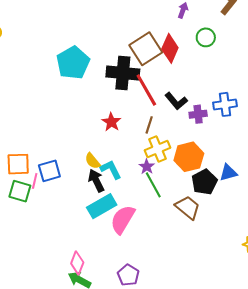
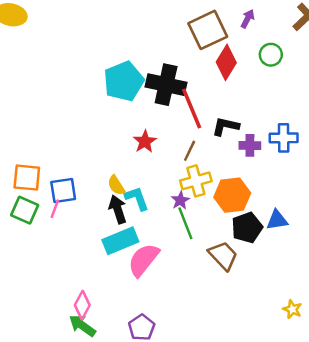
brown square: (146, 49) -> (208, 30), moved
cyan pentagon: (73, 63) -> (124, 81), moved
black L-shape: (176, 101) -> (226, 126), turned 135
pink line: (35, 181) -> (55, 209), moved

